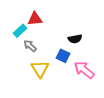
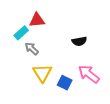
blue square: (63, 56) -> (65, 83), moved

